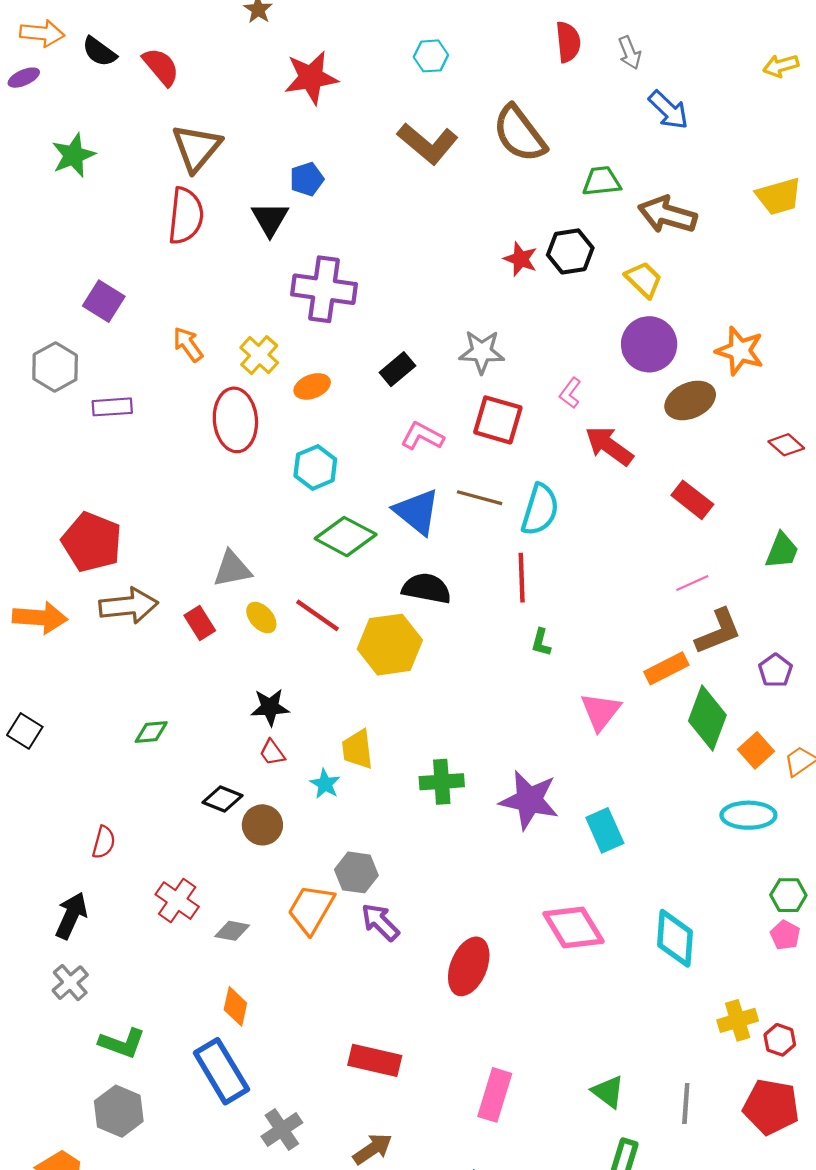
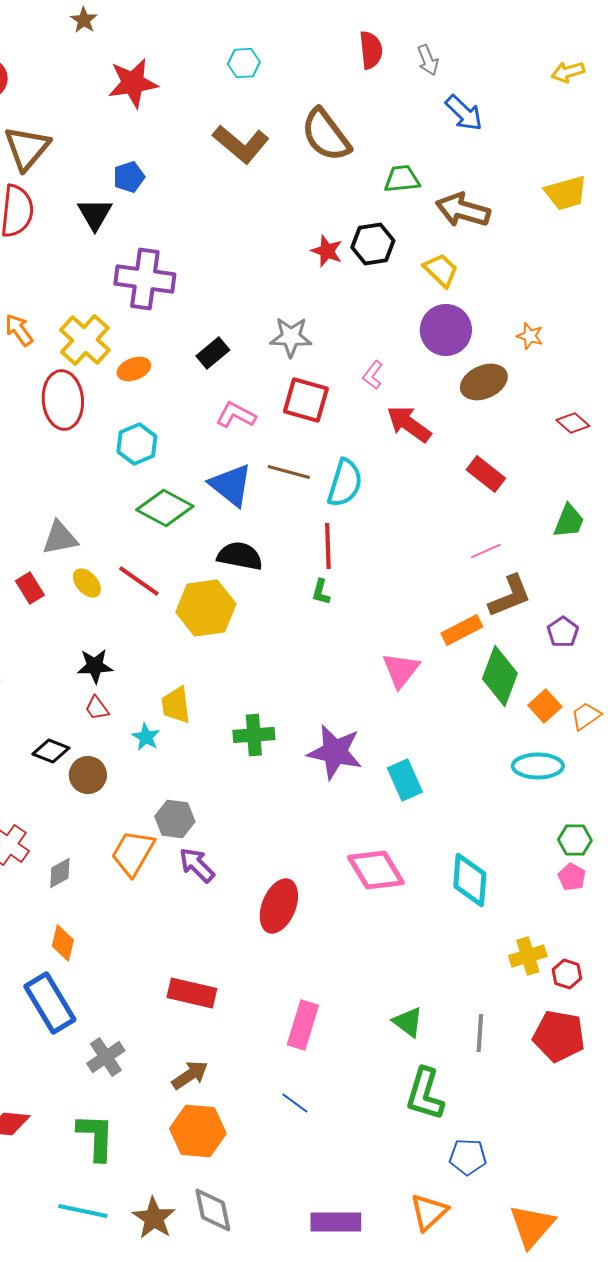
orange star: (740, 351) -> (530, 336), size x0.6
yellow cross: (259, 355) -> (85, 340), size x1.4
green L-shape: (541, 642) -> (321, 592), moved
gray diamond: (232, 931) -> (60, 873), turned -40

